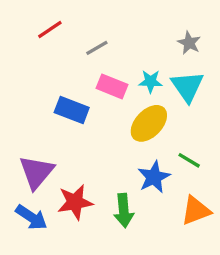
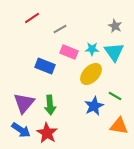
red star: (75, 202) -> (47, 133), moved, turned -30
green arrow: (124, 211) -> (50, 105), moved
orange triangle: (196, 211) -> (119, 126), turned 30

